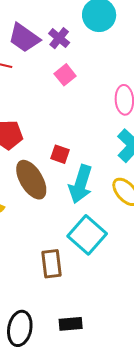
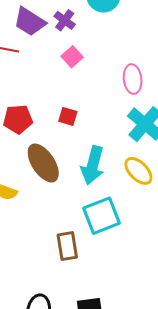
red square: (60, 154) -> (68, 116), moved
cyan square: (87, 235) -> (102, 216), turned 30

